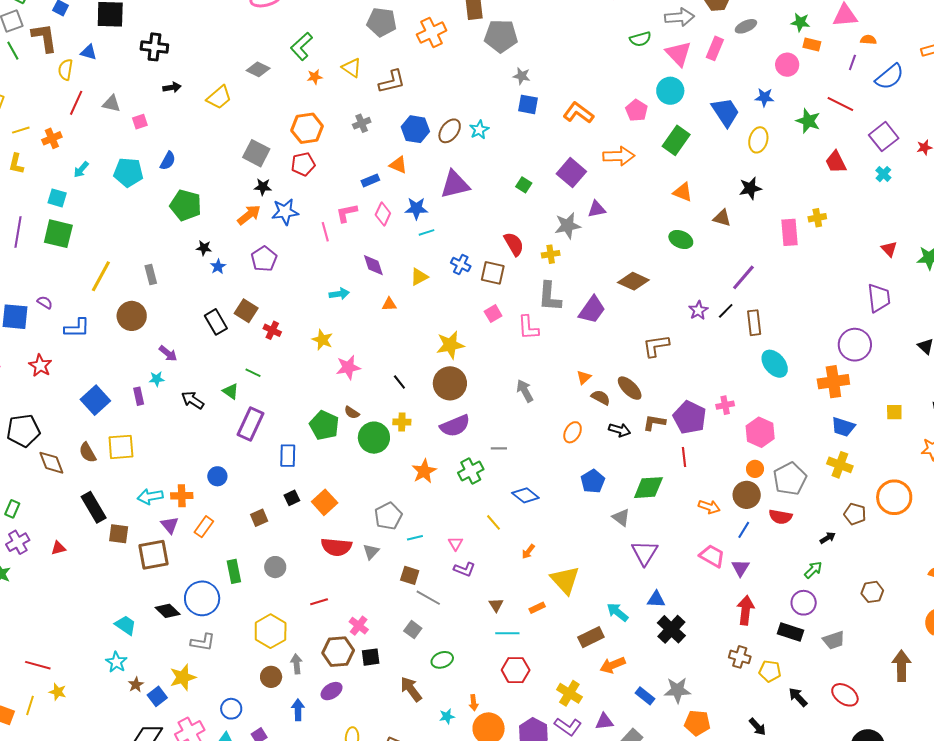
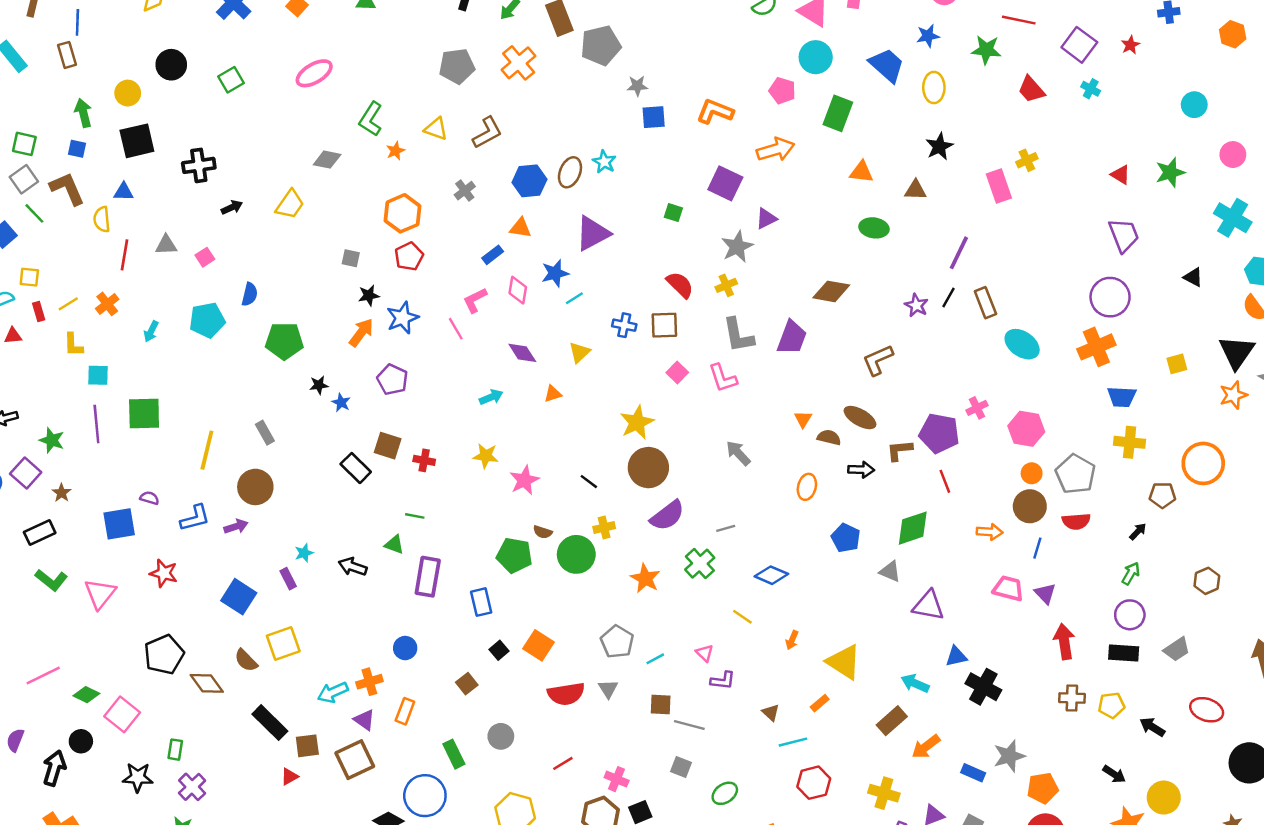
gray square: (256, 153) -> (351, 258), size x0.6
cyan square: (57, 198) -> (98, 375), moved
purple arrow: (168, 353) -> (236, 526), moved, turned -42
red triangle: (58, 548) -> (290, 777), moved
purple triangle: (645, 553) -> (928, 606), turned -36

